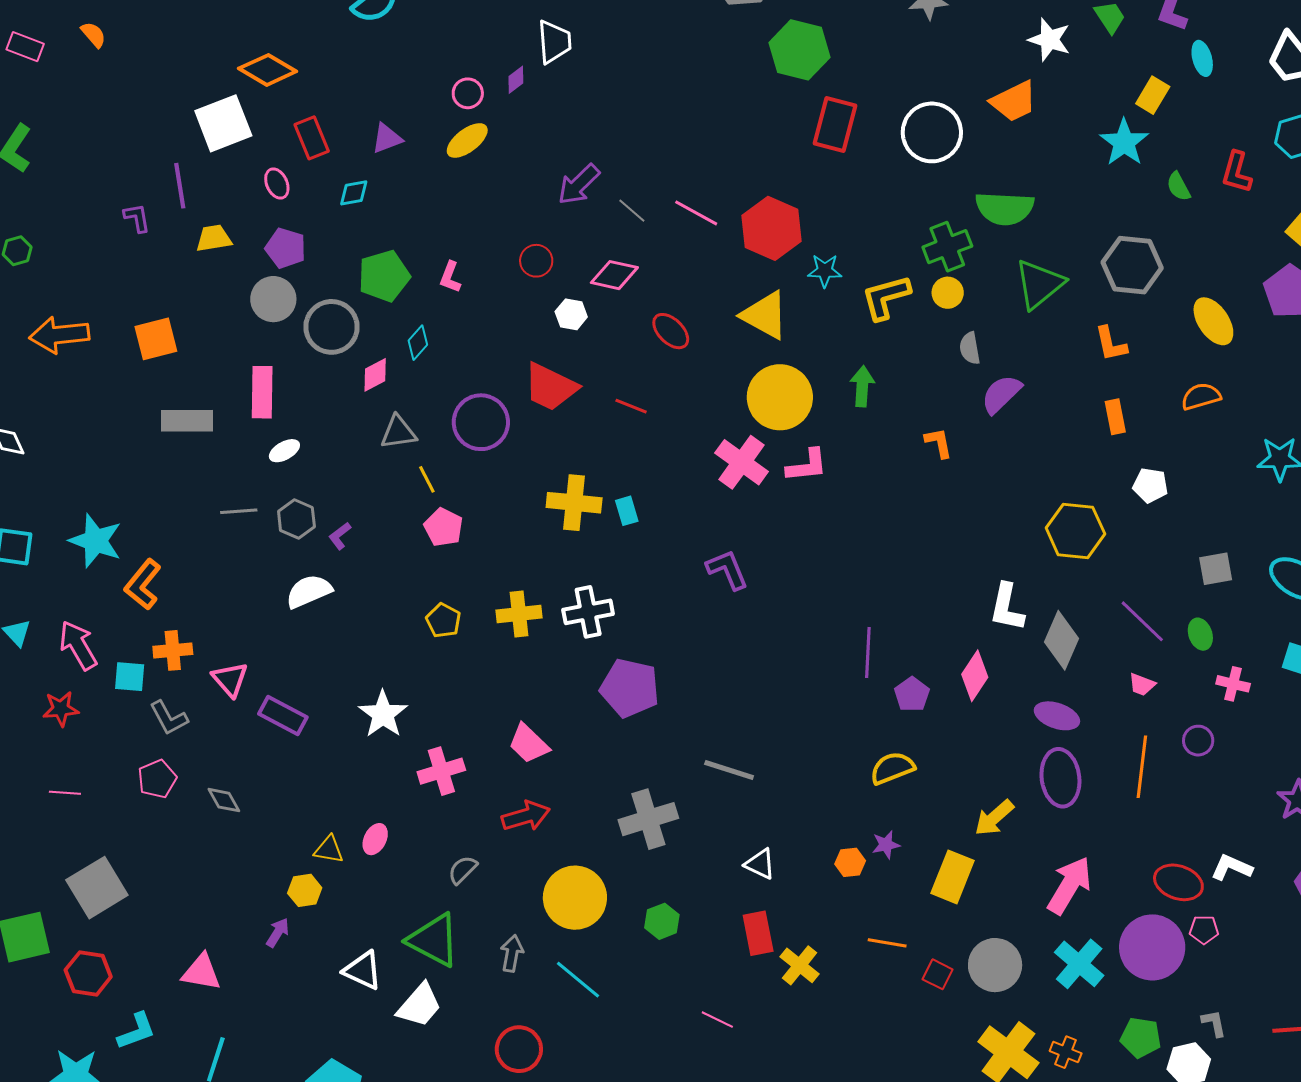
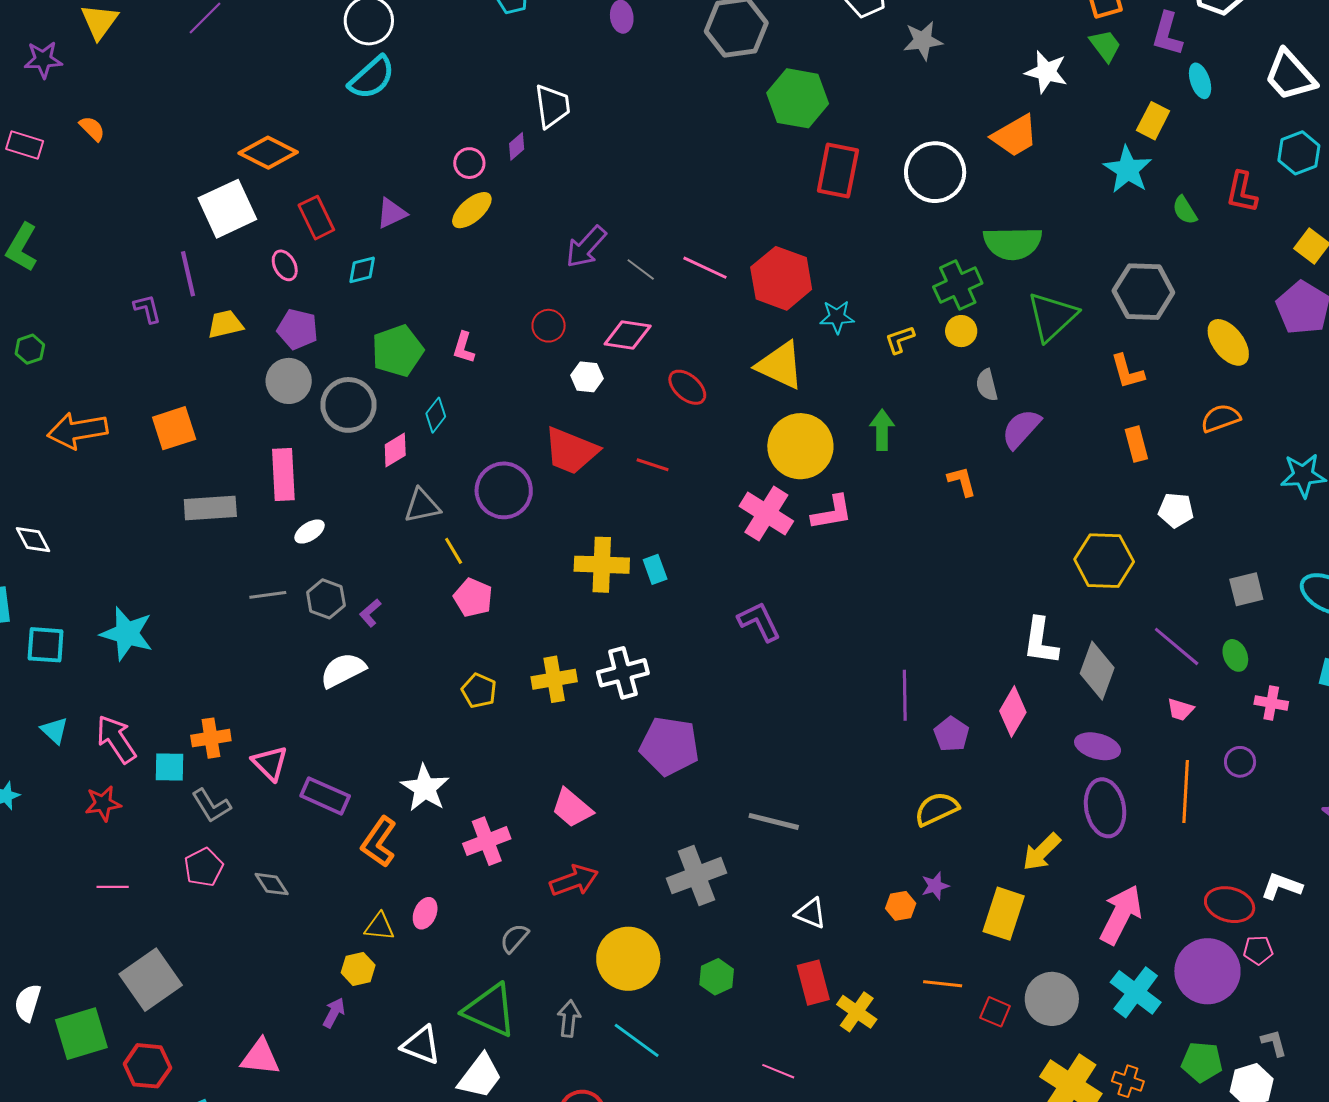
yellow L-shape: (886, 297) -> (900, 340), size x0.6
orange L-shape: (143, 584) -> (379, 842), moved

